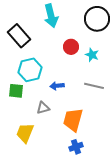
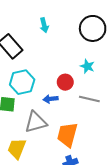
cyan arrow: (51, 16) -> (44, 25), size x0.6
red circle: (71, 47) -> (65, 82), moved
gray triangle: (43, 108) -> (36, 122), size x1.6

